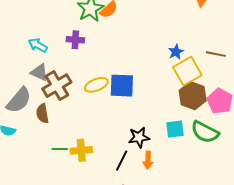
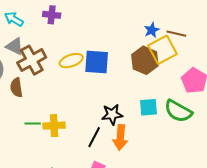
brown line: (216, 54) -> (176, 34), moved
brown hexagon: (193, 96) -> (145, 60), moved
orange arrow: (148, 160) -> (120, 137), size x1.4

